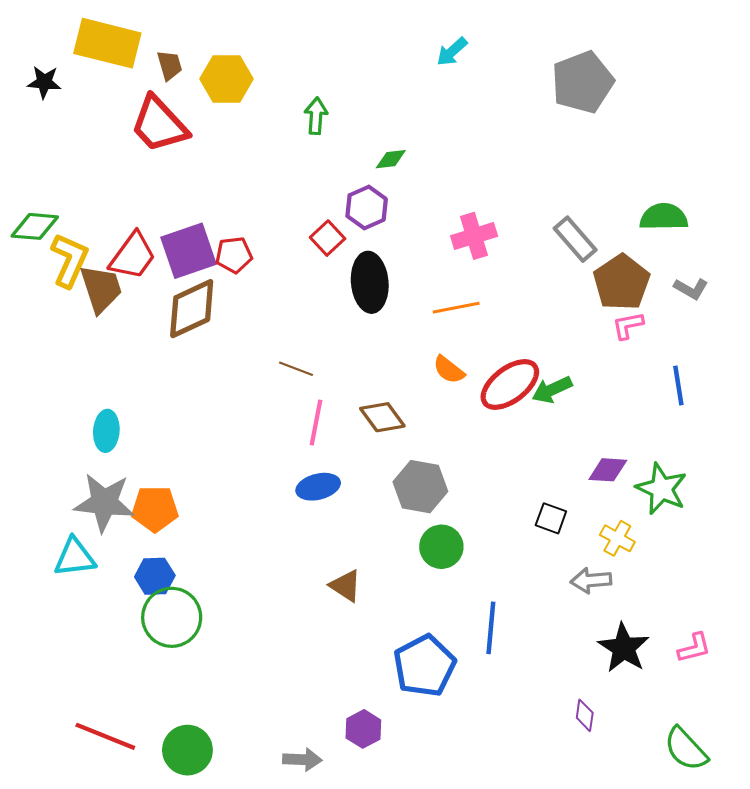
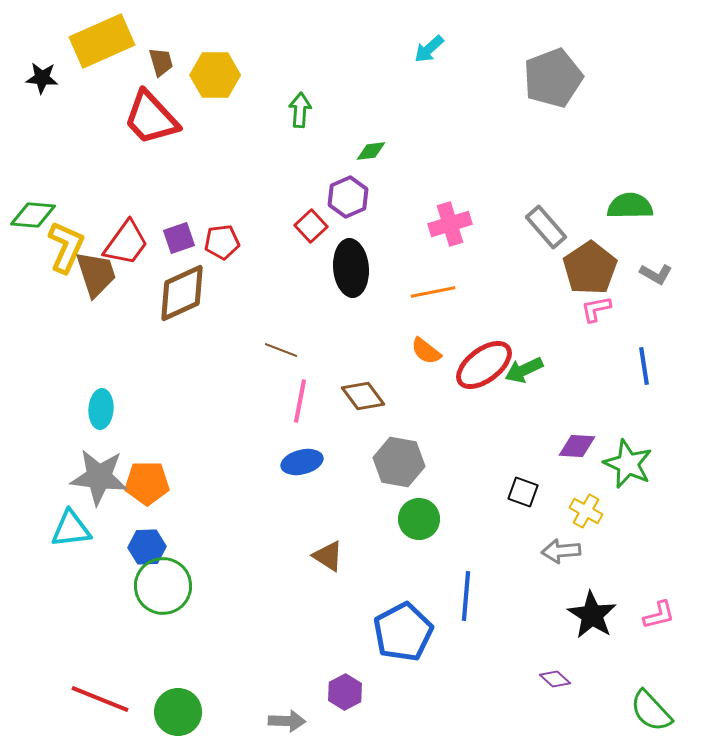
yellow rectangle: (107, 43) -> (102, 41), turned -38
purple square: (189, 251) -> (179, 238), size x0.6
purple diamond: (585, 715) -> (555, 679), turned -56

